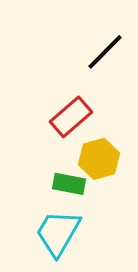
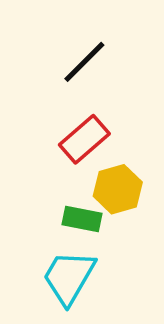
black line: (105, 52) -> (84, 62), moved

